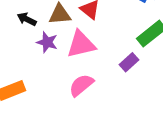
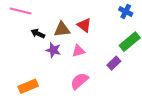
pink triangle: (81, 44) -> (78, 51), size x0.6

